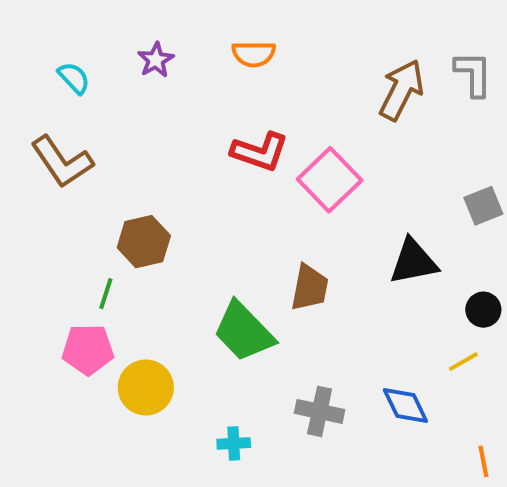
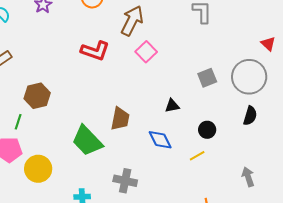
brown arrow: (401, 90) -> (132, 21), moved
pink square: (330, 180) -> (146, 52), moved, size x0.7
black triangle: (413, 262) -> (172, 106), size x0.6
blue diamond: (405, 405) -> (160, 140), moved

